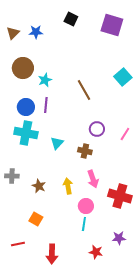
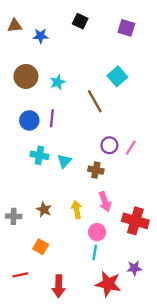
purple square: (112, 25) -> (126, 28), size x0.7
brown triangle: (13, 33) -> (15, 26), moved, turned 40
cyan square: (123, 77) -> (117, 76), moved
cyan star: (45, 80) -> (58, 82), moved
cyan cross: (26, 133) -> (39, 155), moved, size x0.7
pink line: (125, 134) -> (131, 147), moved
gray cross: (12, 176) -> (14, 216), moved
red star: (96, 252) -> (108, 284), size x1.6

